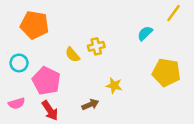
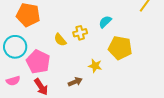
cyan semicircle: (145, 33) -> (105, 22), moved
cyan circle: (19, 63) -> (15, 47), size x1.5
yellow pentagon: (166, 72) -> (120, 48), moved

